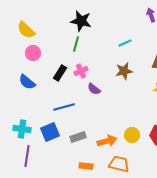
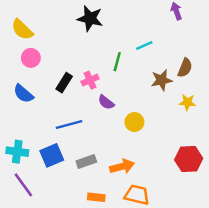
green line: (76, 44) -> (117, 62), moved
brown star: (124, 71) -> (162, 80), moved
yellow circle: (132, 135) -> (134, 122), moved
purple line: (27, 156) -> (23, 185), turned -45

